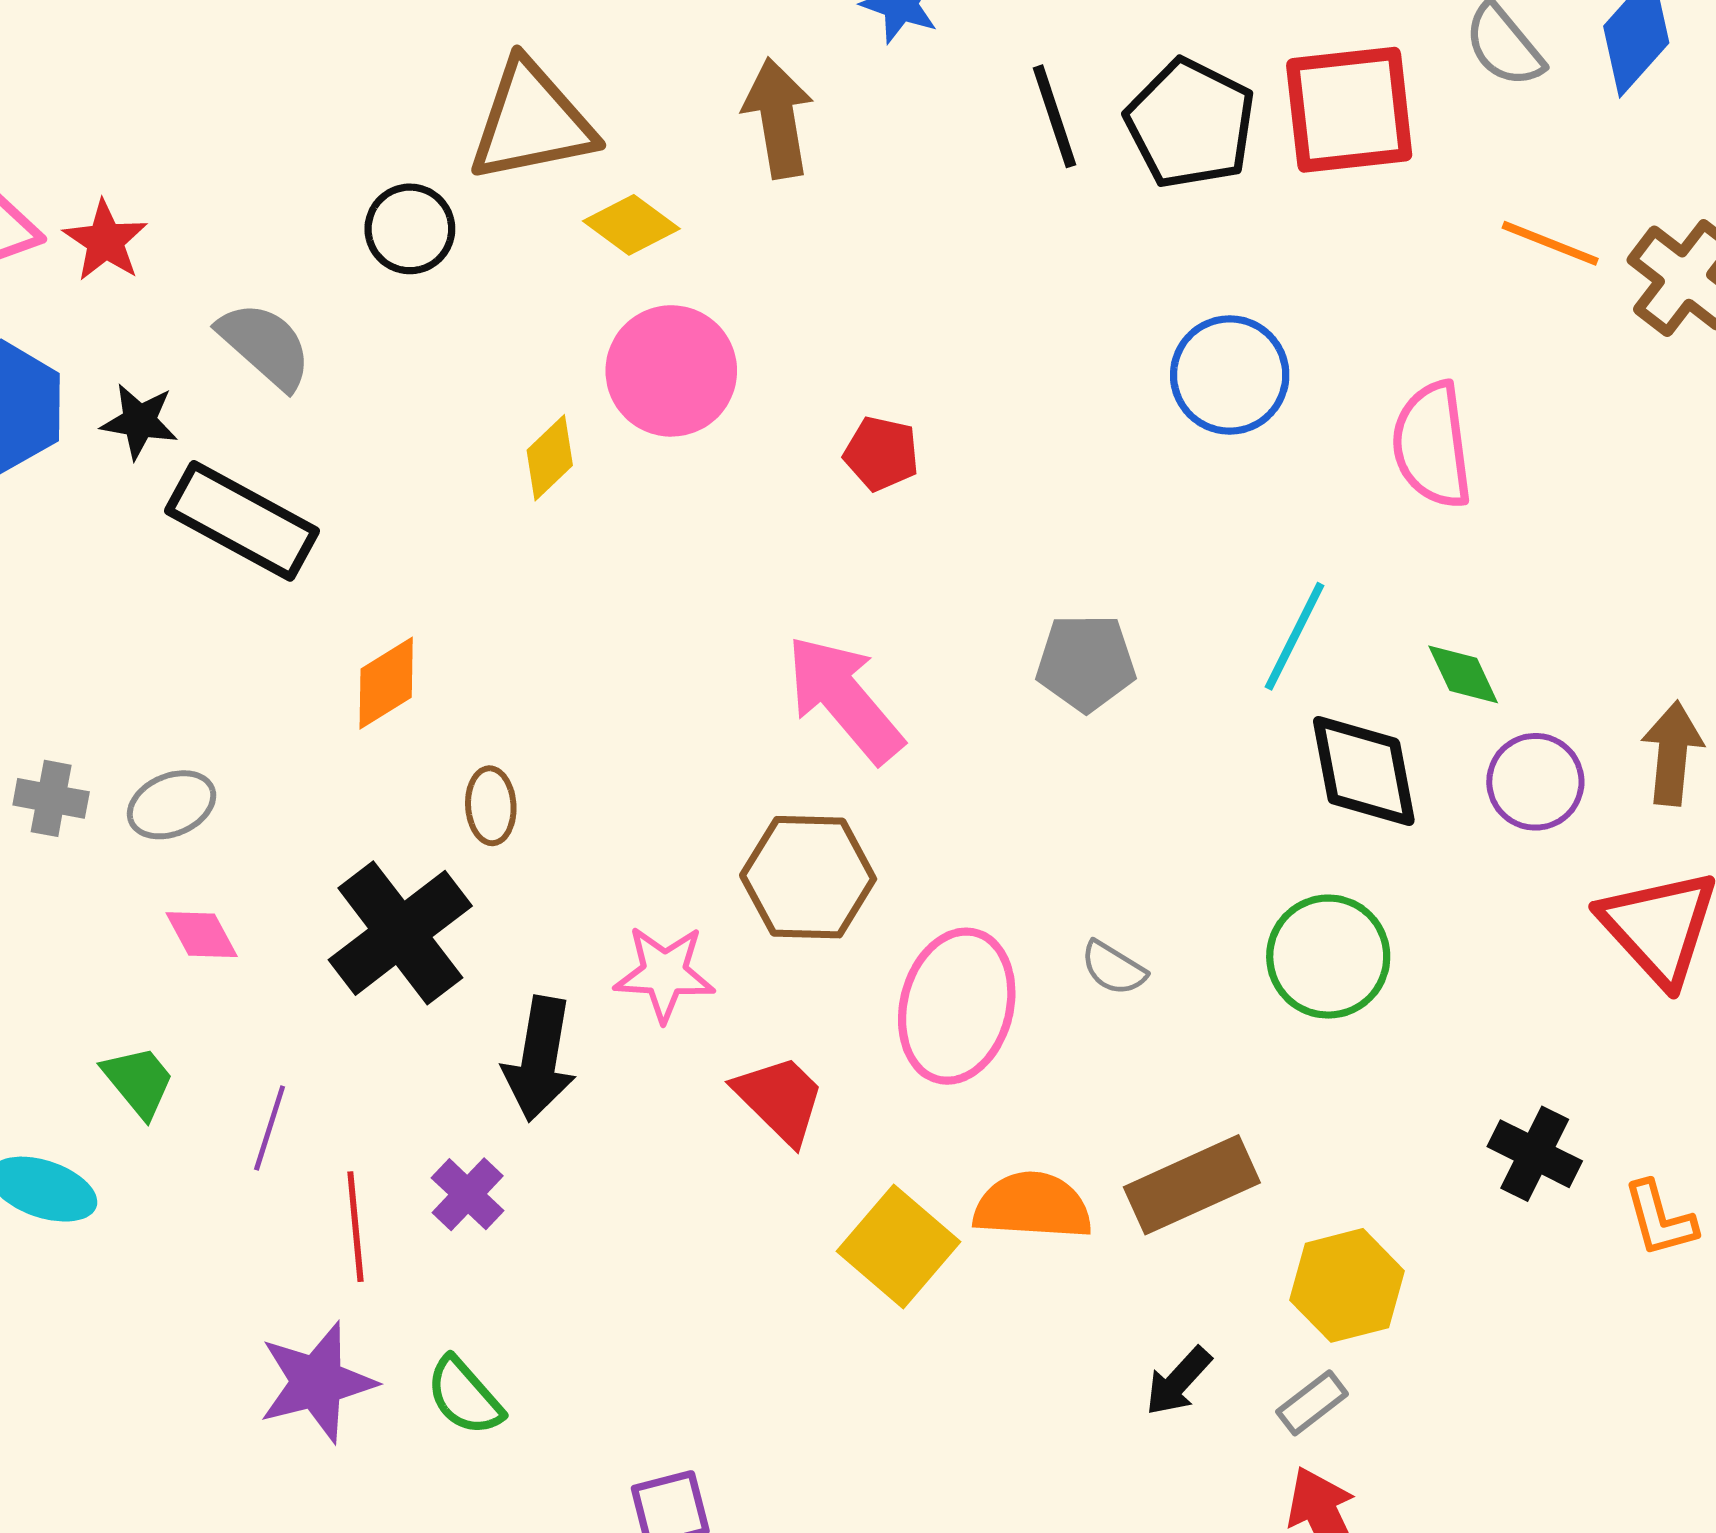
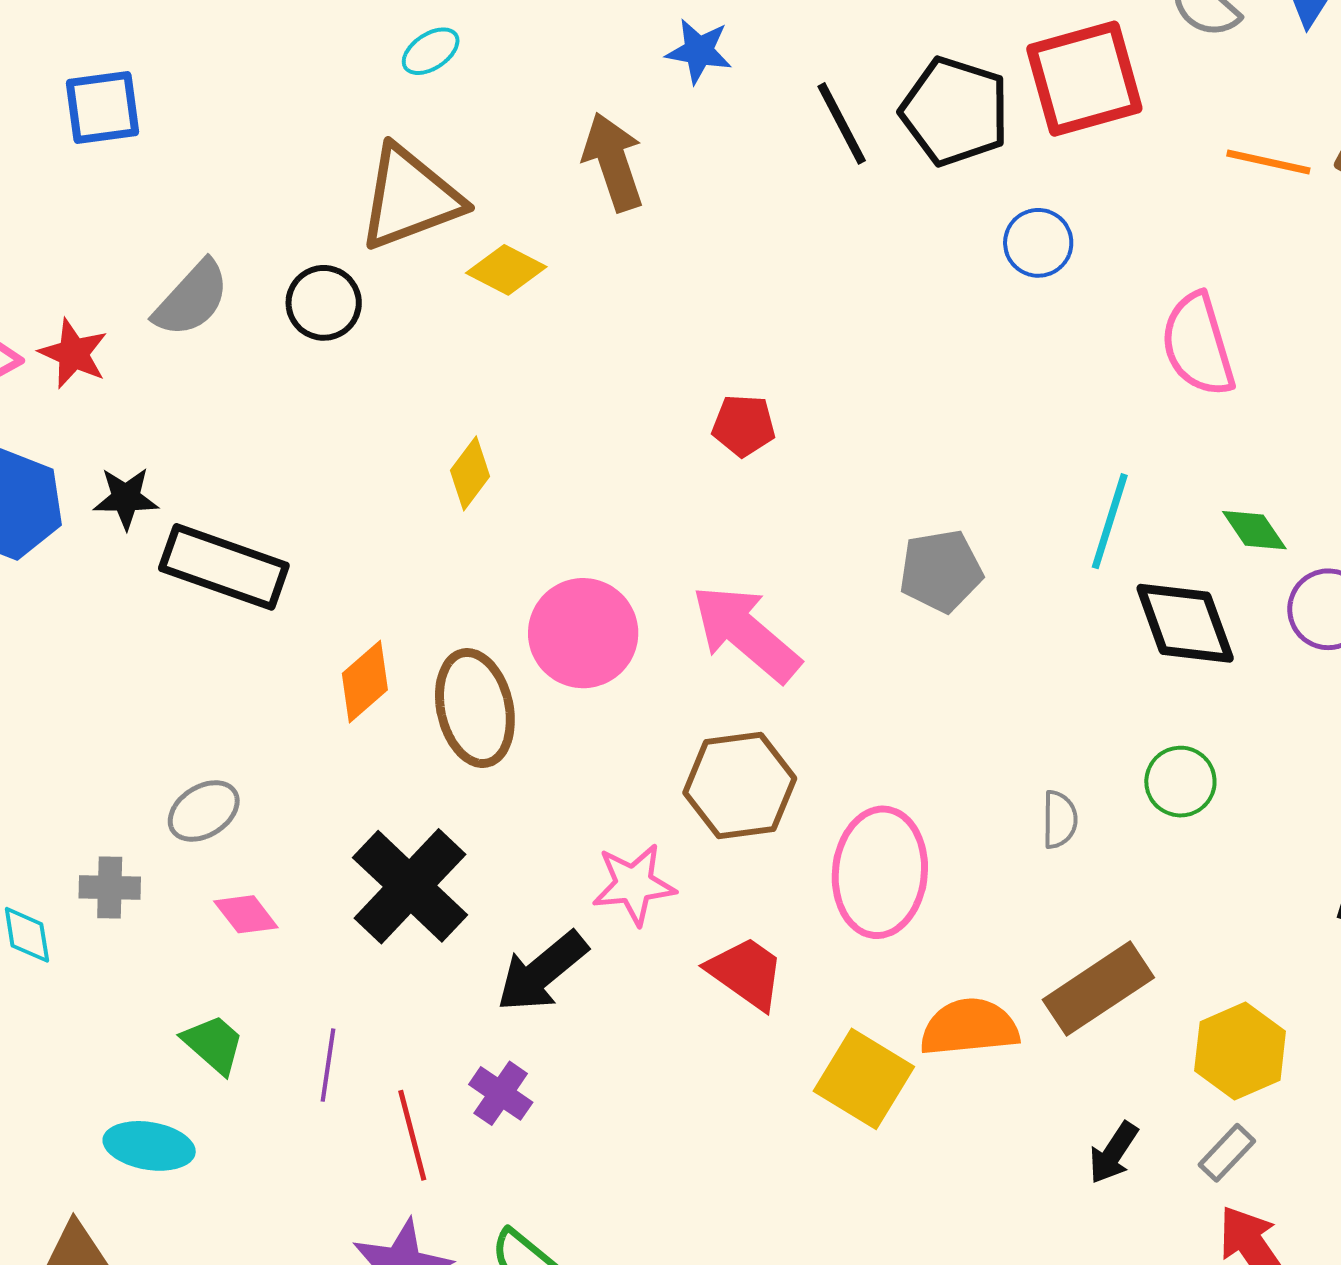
gray semicircle: (265, 345) -> (192, 299), moved, turned 100
pink circle: (671, 371) -> (583, 633), moved
blue circle: (1230, 375) -> (1038, 243), moved, size x0.7
gray cross: (51, 798) -> (110, 888), moved
brown ellipse: (491, 806) -> (475, 708), moved, size x1.8
green circle: (1328, 957) -> (1180, 782), size x0.7
gray semicircle: (1113, 968) -> (1060, 820), moved, turned -112
black arrow: (539, 1059) -> (542, 972), turned 50

